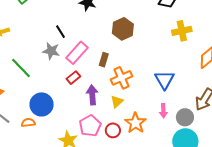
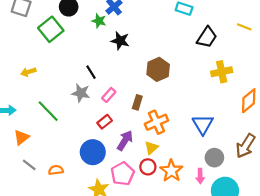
pink rectangle: (77, 53) -> (109, 95), size x0.6
purple arrow: (92, 95) -> (125, 140), turned 36
blue circle: (42, 104) -> (93, 152), moved
pink arrow: (163, 111) -> (200, 176), moved
gray circle: (185, 117) -> (214, 158), moved
red circle: (113, 130) -> (148, 167), moved

